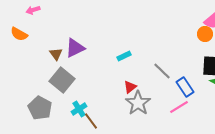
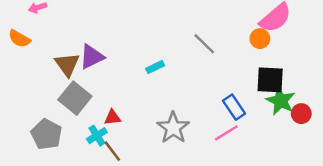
brown triangle: (56, 54) -> (67, 64), size x1.5
gray line: (162, 71) -> (204, 44), moved
red triangle: (130, 87) -> (112, 117), moved, turned 32

